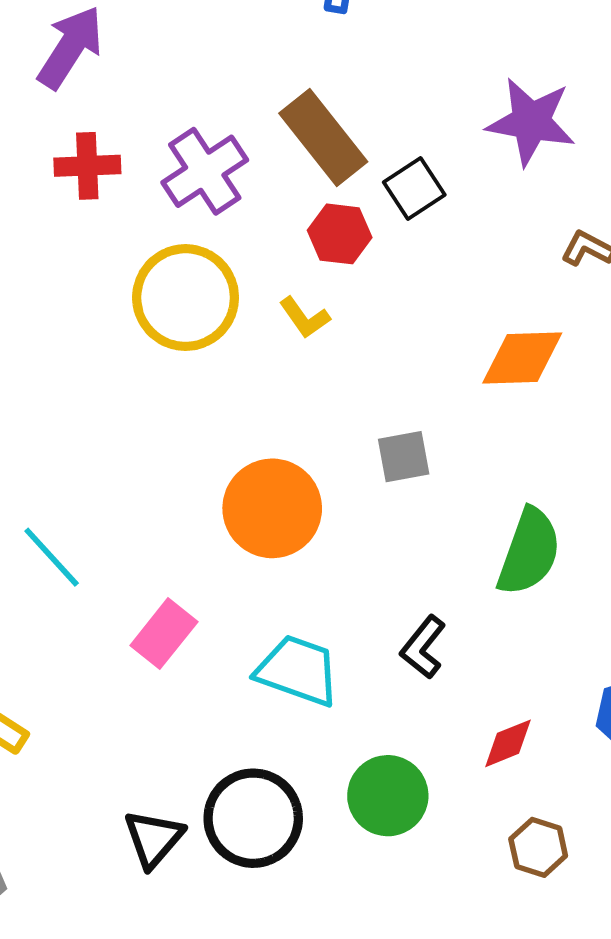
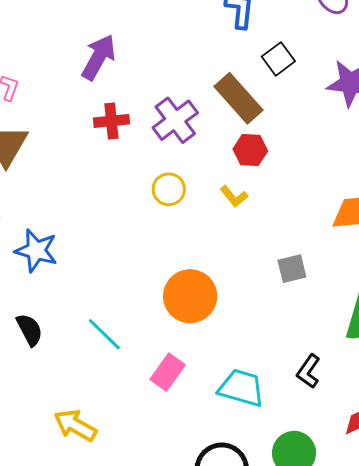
black square: (414, 188) -> (278, 59), moved
yellow circle: (186, 298) -> (169, 189), size x0.6
orange circle: (272, 508) -> (190, 296), moved

